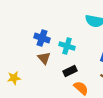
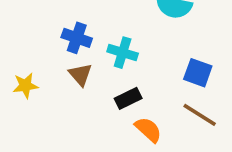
yellow star: (14, 78) -> (25, 86), moved

